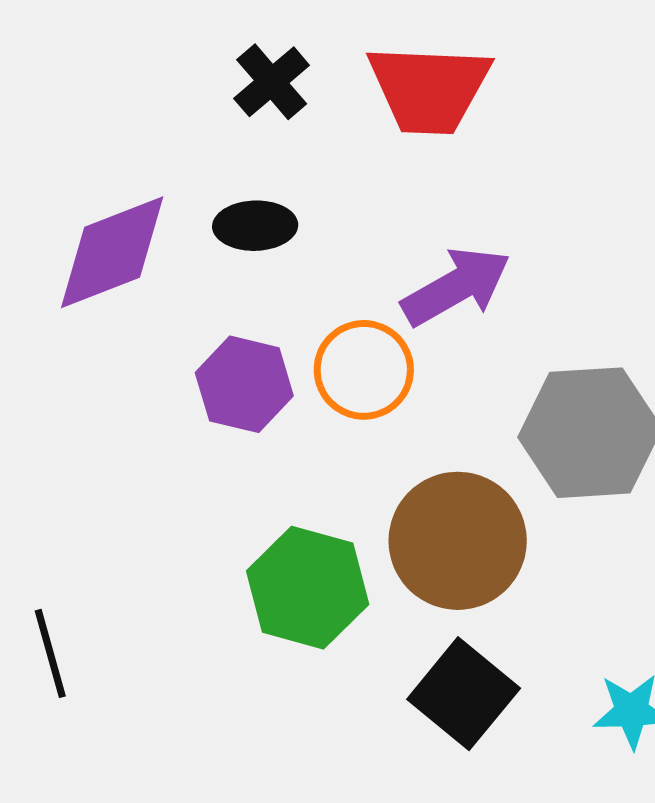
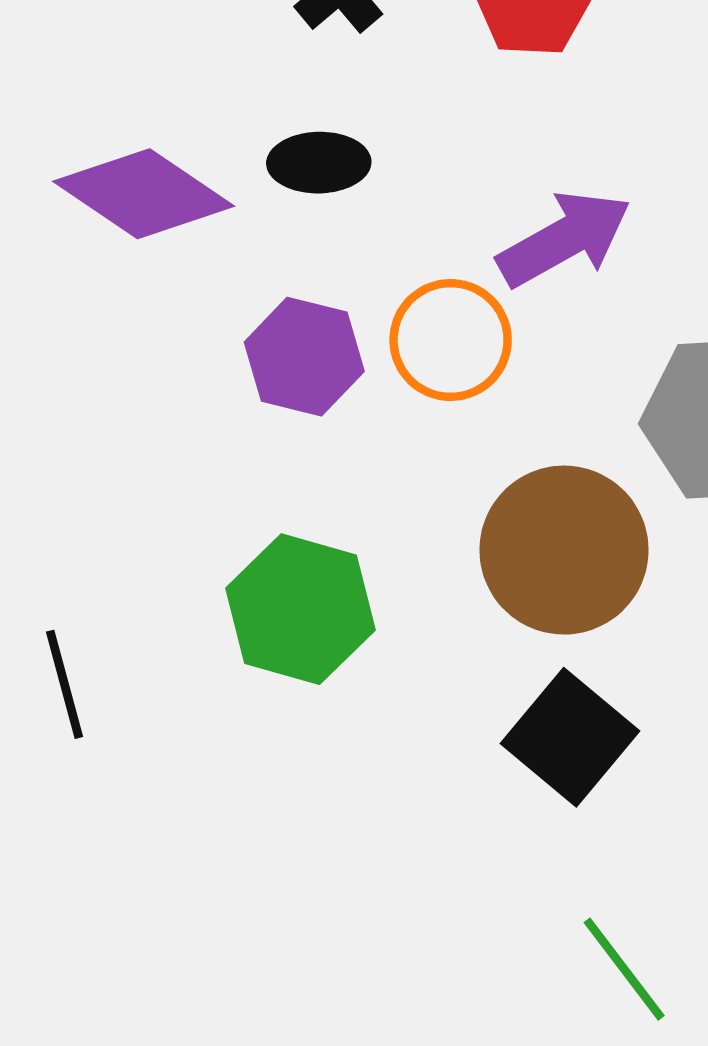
purple diamond: (112, 252) -> (144, 194), turned 55
green hexagon: (308, 588) -> (300, 609), moved

